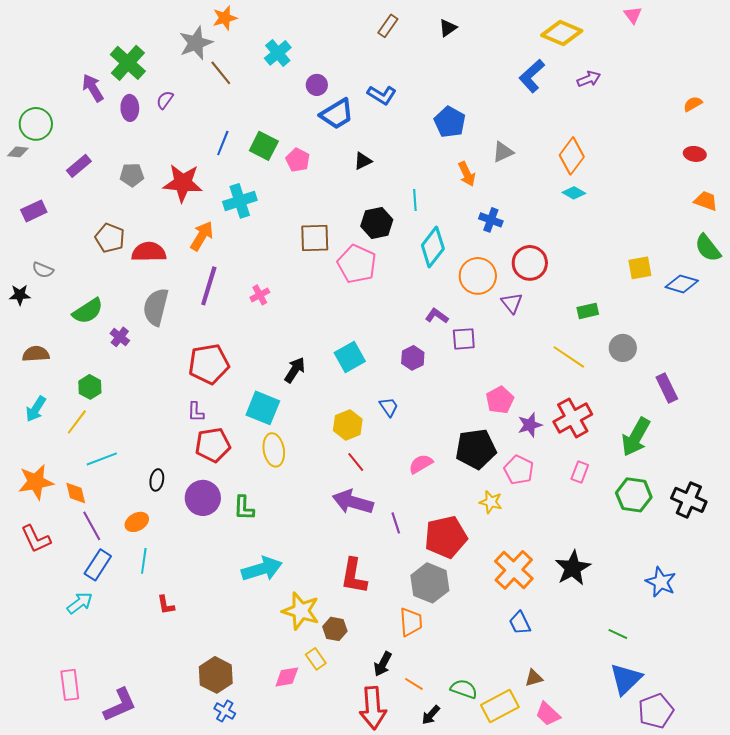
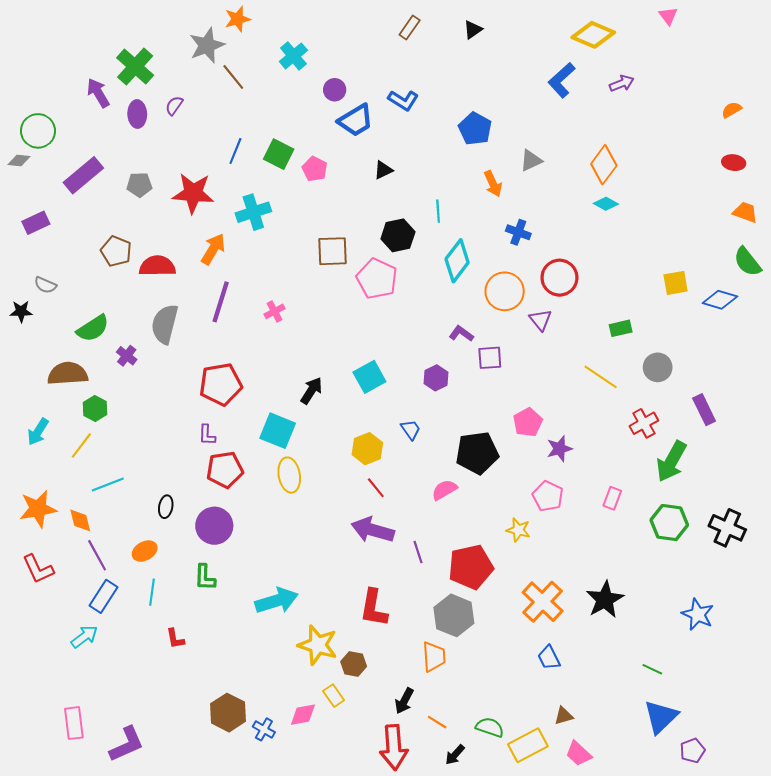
purple rectangle: (79, 166) -> (83, 175), size x1.5
brown semicircle: (36, 354) -> (68, 374), moved, size x1.4
red cross: (573, 418) -> (644, 423), moved, size x0.7
black pentagon: (476, 449) -> (477, 453), moved
green L-shape: (244, 508) -> (205, 577), moved
blue cross: (225, 711) -> (264, 729), moved
purple pentagon: (656, 711) -> (692, 751), size x0.7

